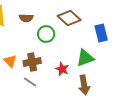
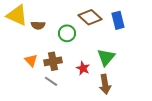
brown semicircle: (26, 18) -> (38, 25), moved
blue rectangle: (101, 33) -> (118, 20), moved
green triangle: (85, 58) -> (106, 57), turned -30

